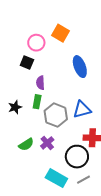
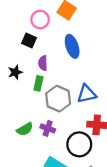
blue ellipse: (80, 67) -> (72, 46), moved
black star: (15, 107) -> (15, 72), moved
purple cross: (47, 143) -> (48, 128), turned -32

